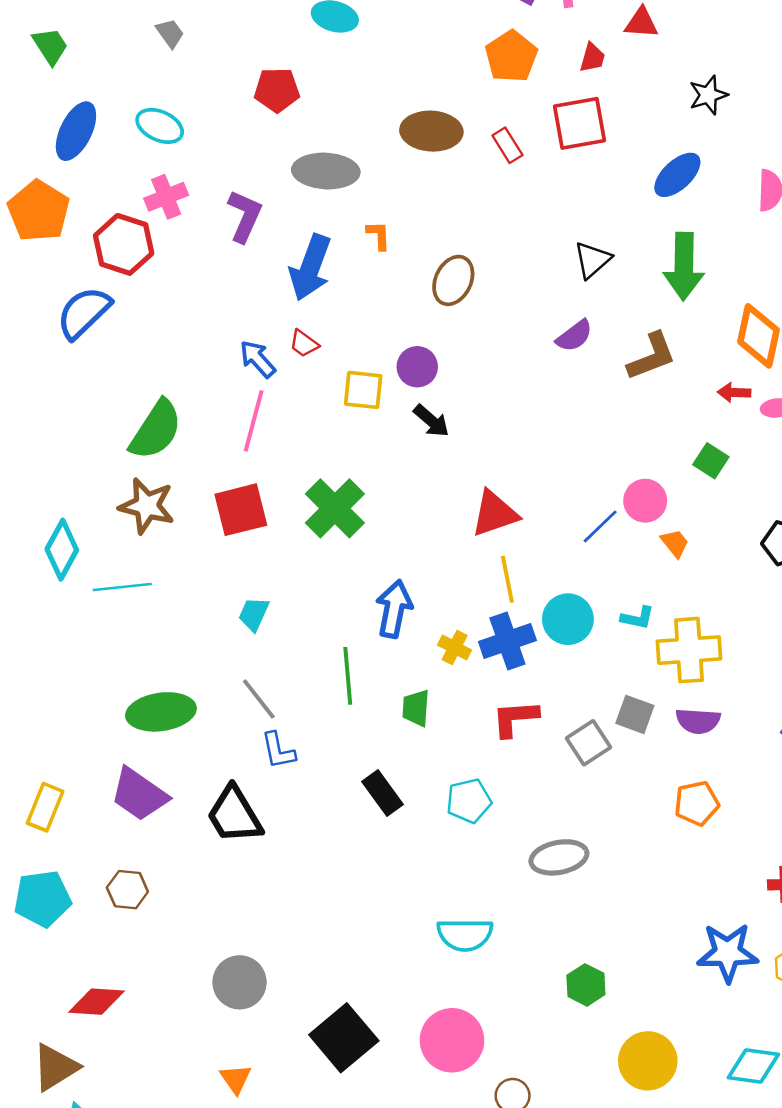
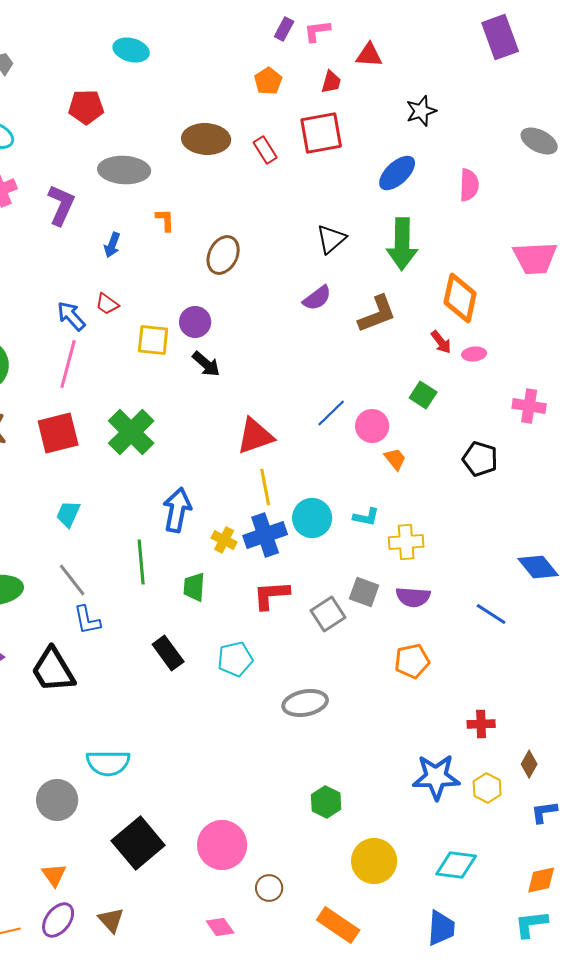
orange pentagon: (511, 56) -> (268, 81), size x0.7
blue arrow: (310, 268) -> (112, 245), size x0.5
red arrow: (734, 393) -> (441, 342), turned -130
blue line: (600, 526) -> (331, 413), moved
yellow cross: (689, 650) -> (406, 542), size x0.7
cyan semicircle: (465, 935) -> (108, 763), moved

